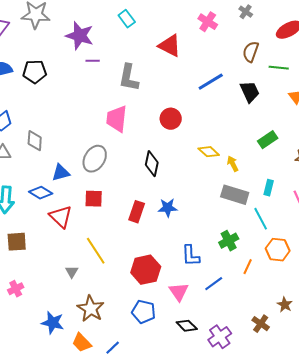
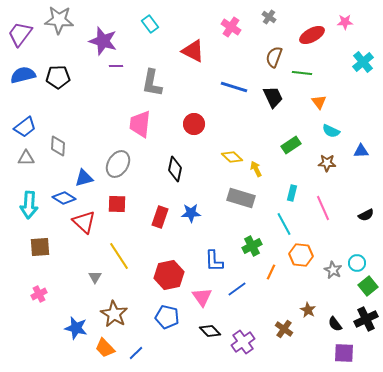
blue line: (211, 82) -> (234, 87), turned 48
gray rectangle: (235, 195) -> (241, 198), moved

